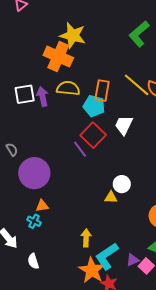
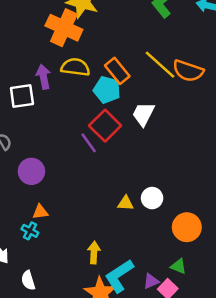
orange rectangle: (102, 91) -> (117, 71), turned -50
white square: (25, 94) -> (22, 96), moved
purple circle: (34, 173) -> (31, 171), size x0.7
white circle: (122, 184) -> (152, 198), moved

